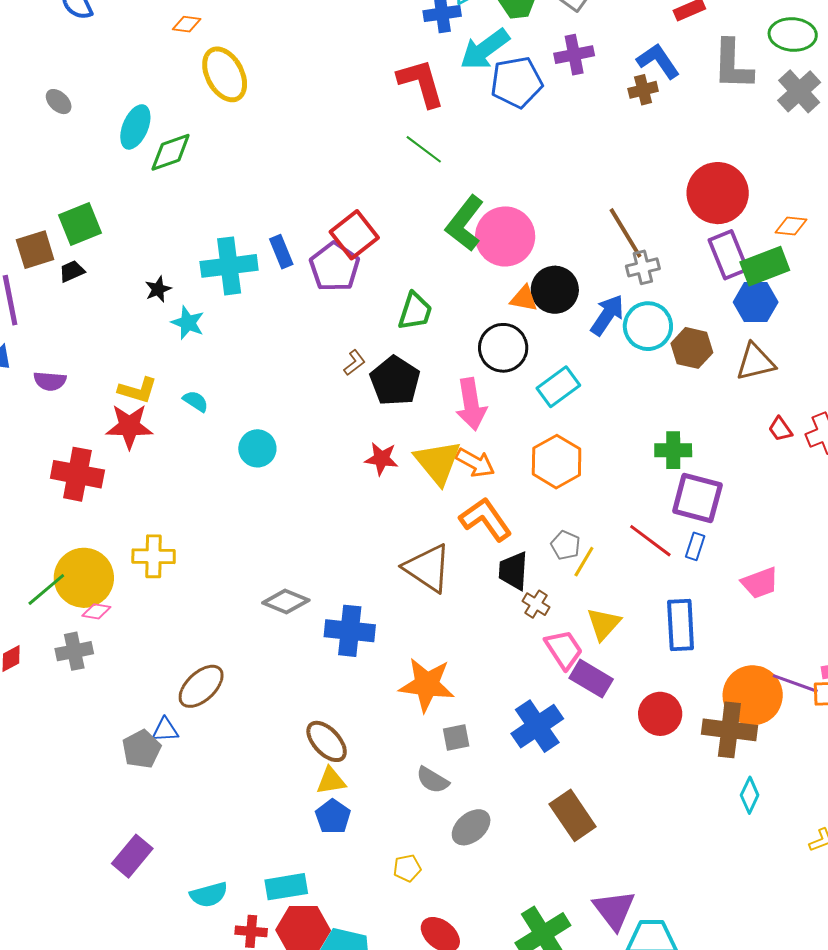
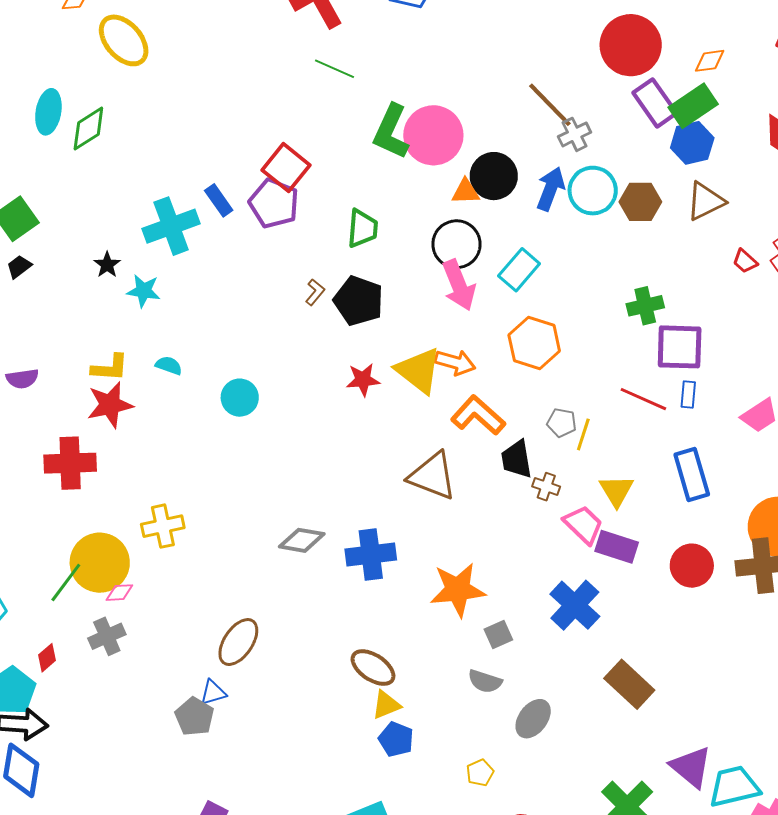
pink arrow: (471, 404) -> (459, 285), moved

